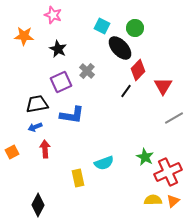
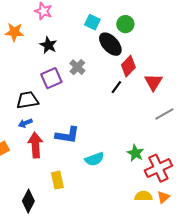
blue L-shape: (72, 115) -> (67, 135), moved
red arrow: (45, 149) -> (35, 145), size x1.4
yellow rectangle: (78, 178) -> (57, 180), moved

